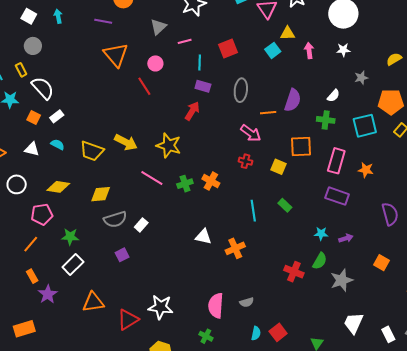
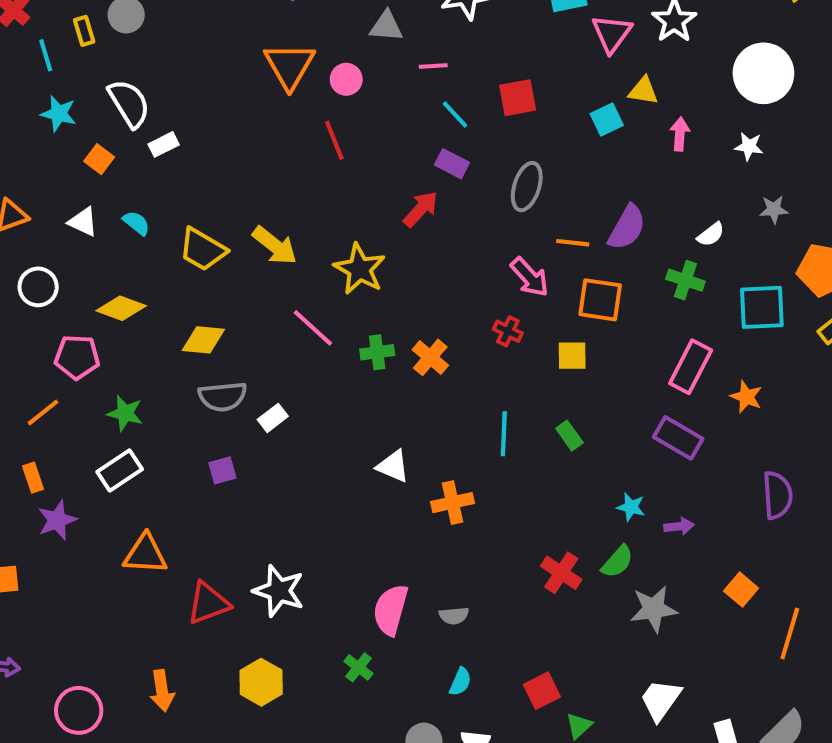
gray triangle: (158, 27) -> (386, 26), turned 36
cyan line: (200, 62) -> (455, 115), turned -56
pink circle: (155, 63) -> (346, 79), moved
yellow rectangle: (21, 70) -> (84, 31), moved
white rectangle: (57, 116) -> (164, 144), moved
orange square: (301, 147) -> (600, 300), moved
yellow square: (279, 167) -> (572, 356), turned -35
red square: (278, 332) -> (542, 691), moved

